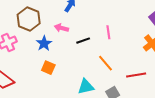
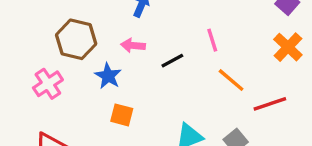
orange line: (105, 63) -> (231, 80), moved

